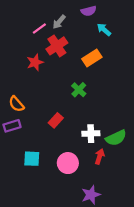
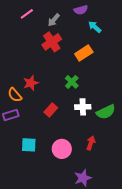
pink line: (39, 28) -> (27, 14), moved
red star: (35, 62) -> (31, 83), moved
white cross: (91, 134) -> (83, 107), moved
green semicircle: (116, 138) -> (106, 112), moved

